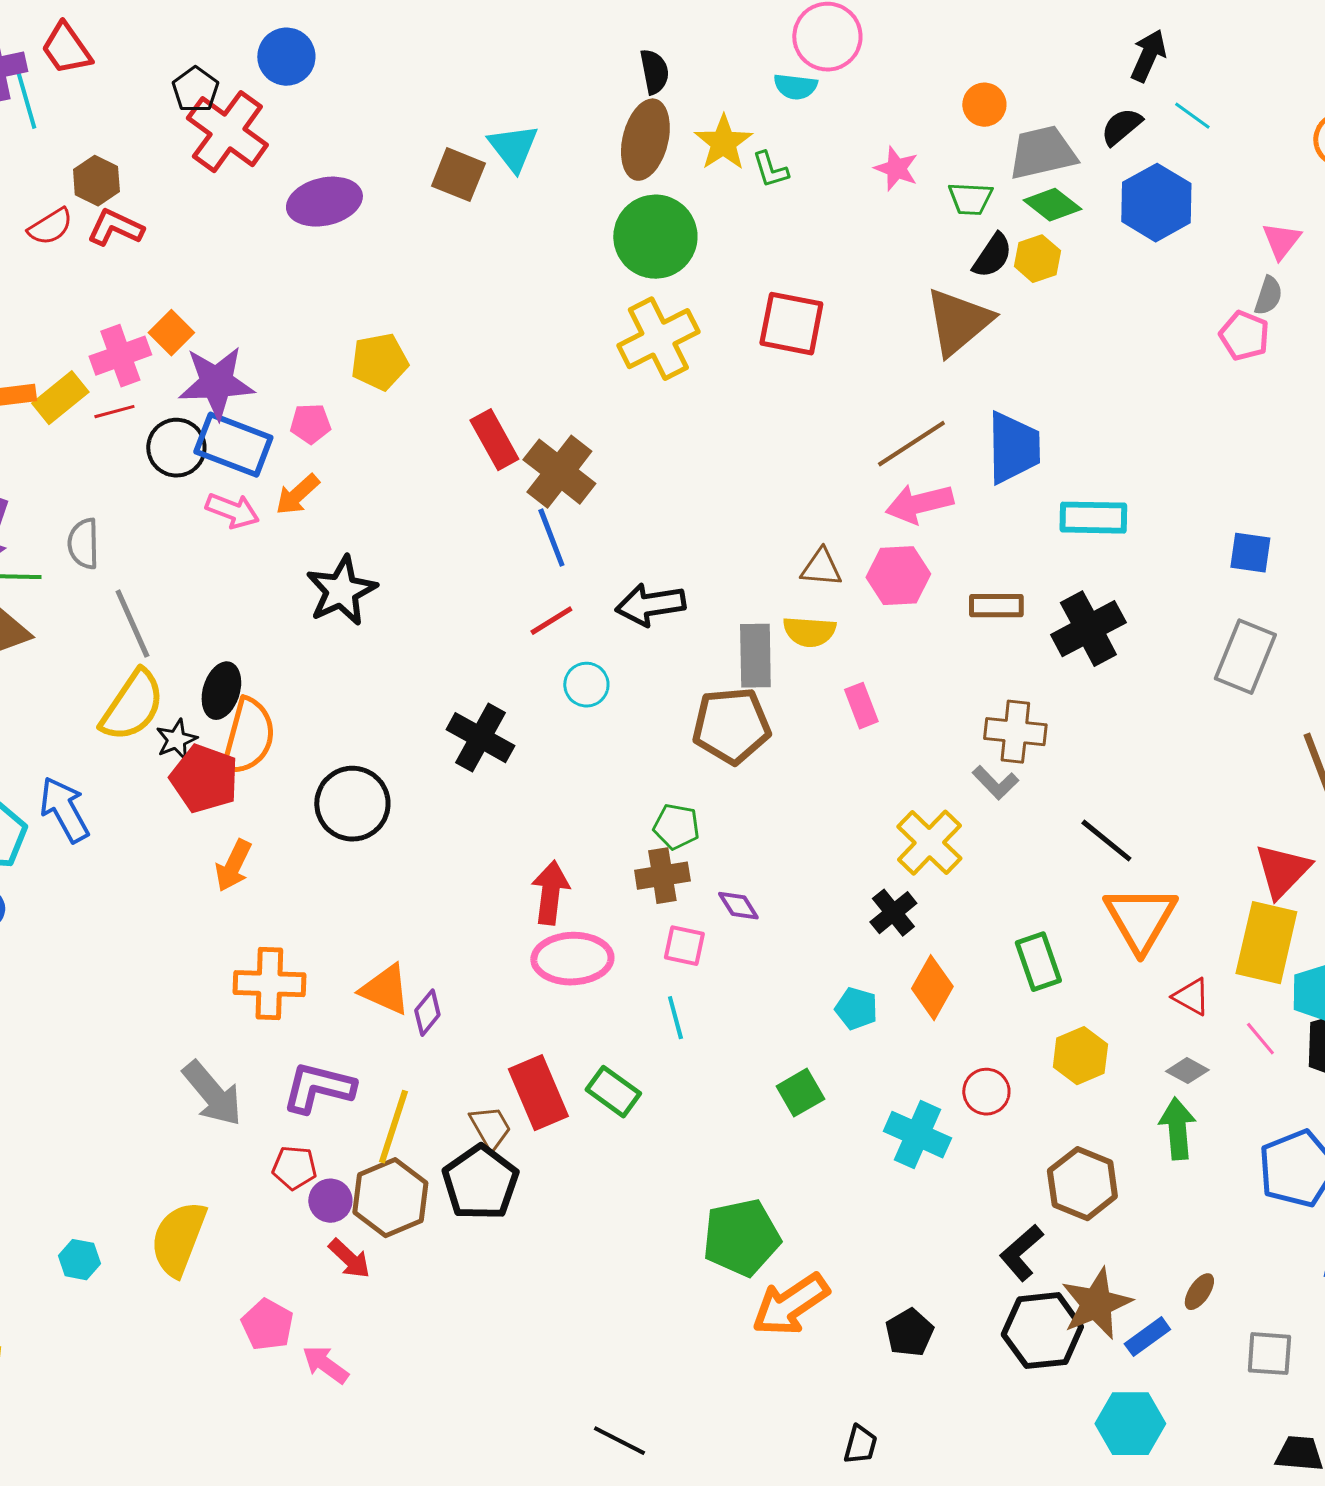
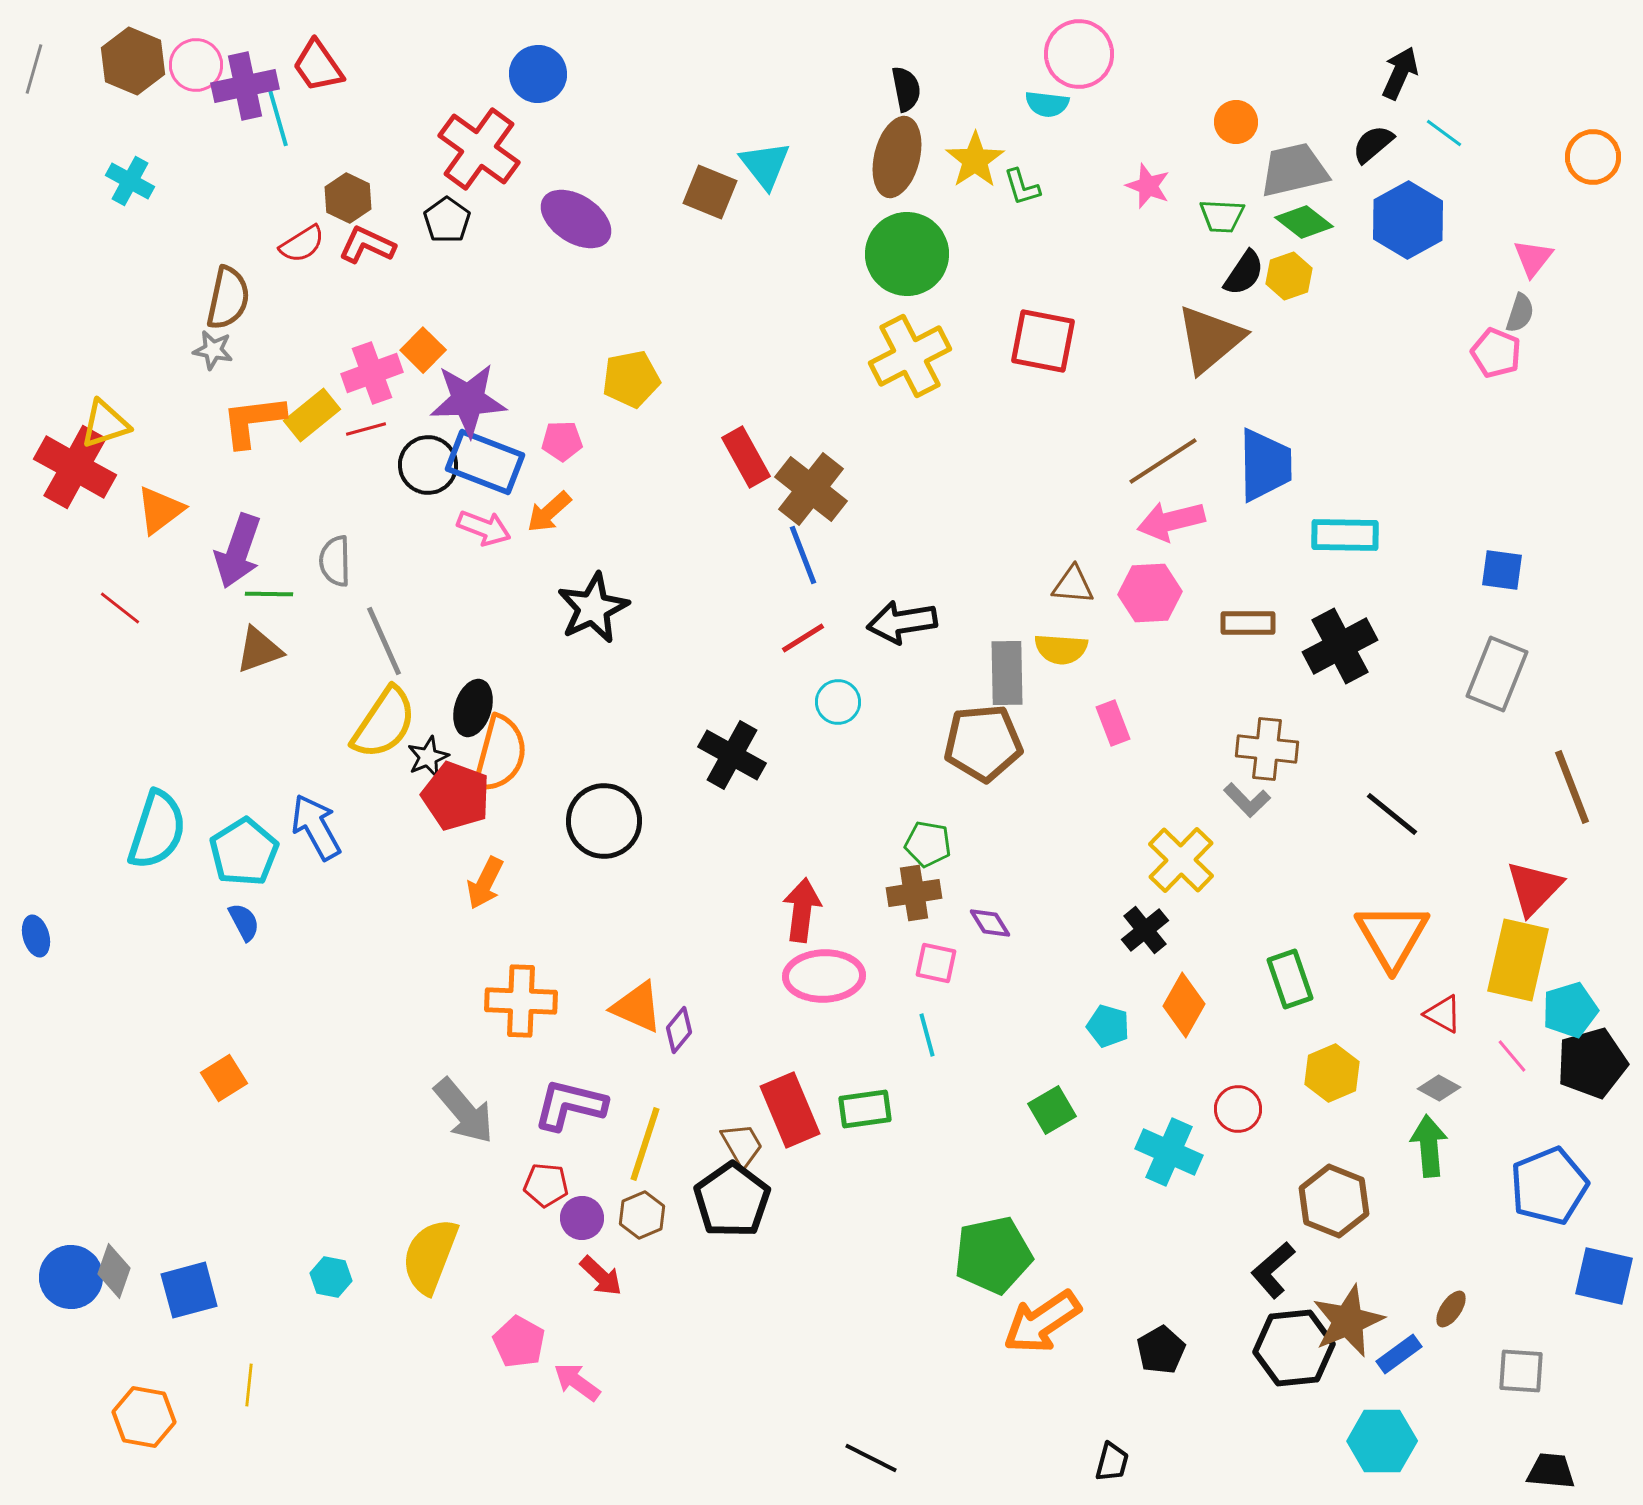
black pentagon: (195, 90) -> (447, 220), moved
purple ellipse: (324, 202) -> (576, 219), turned 46
black line: (1106, 841) -> (1392, 814), moved
green rectangle: (613, 1092) -> (865, 1109), turned -44
brown hexagon: (390, 1198) -> (642, 1215), size x0.6

